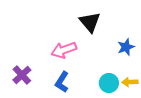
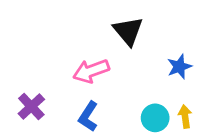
yellow arrow: (130, 82) -> (185, 116), turned 84

